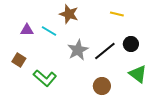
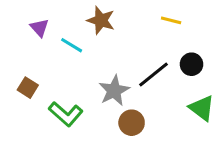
purple triangle: (27, 30) -> (39, 28), moved, turned 48
gray star: (78, 50) -> (114, 91), moved
brown circle: (102, 86) -> (132, 123), moved

